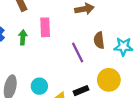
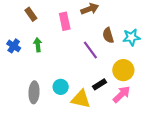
pink rectangle: (45, 27) -> (65, 21), moved

